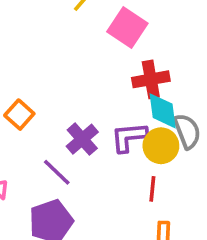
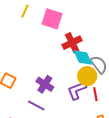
purple L-shape: (129, 137) -> (77, 90), moved
red line: (152, 189) -> (95, 94), moved

